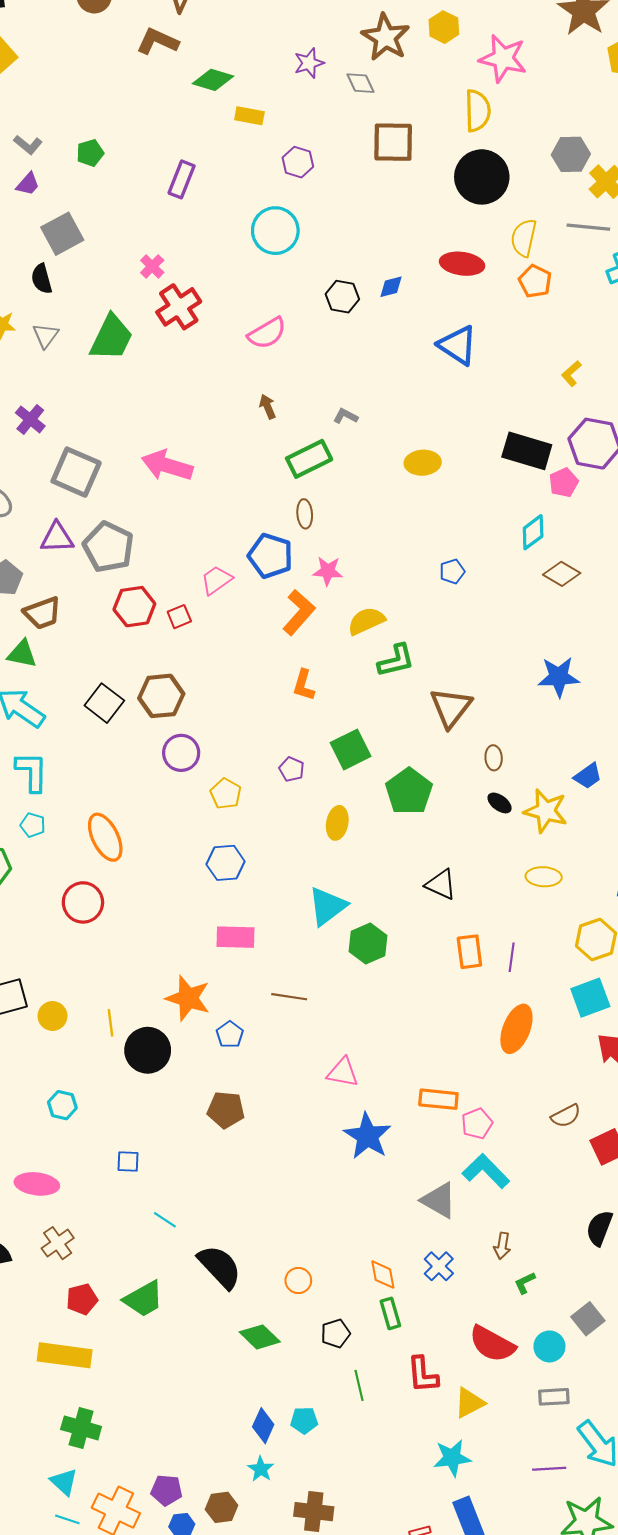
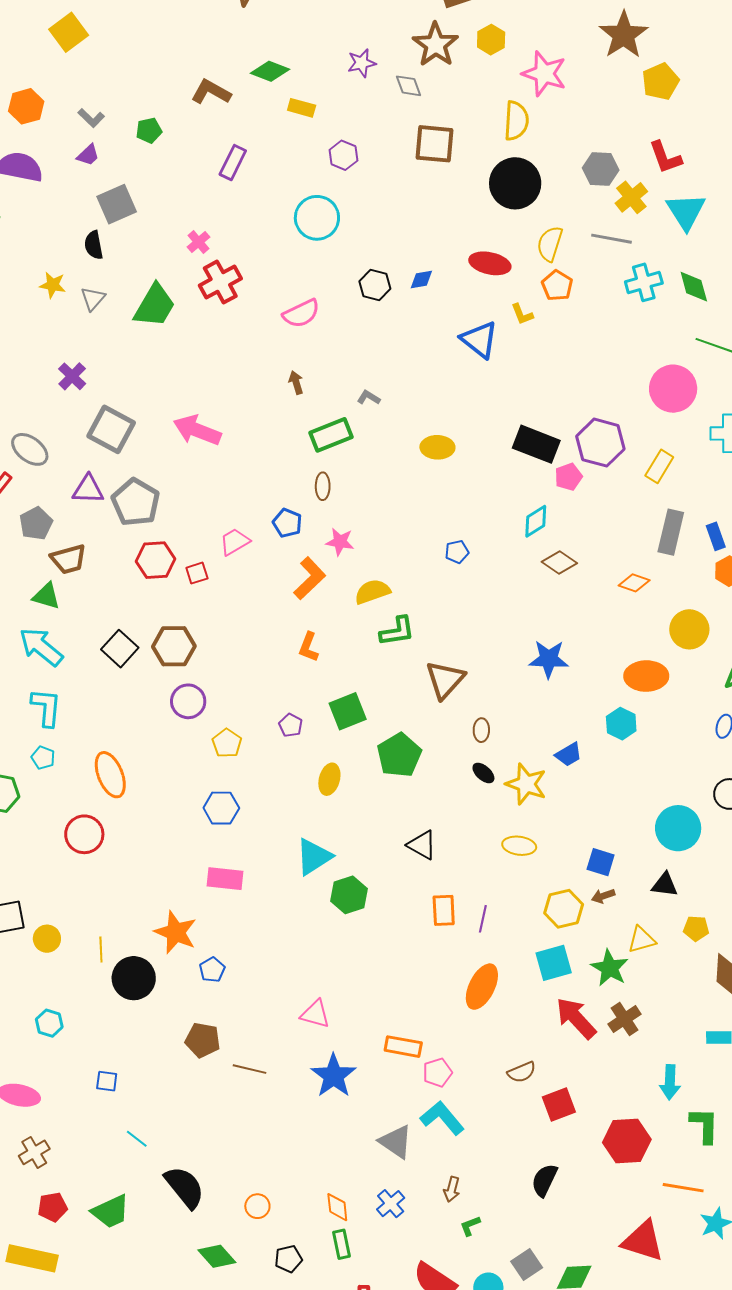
brown L-shape: (158, 41) -> (211, 92), moved
yellow L-shape: (571, 374) -> (522, 314), moved, turned -75
blue pentagon: (270, 556) -> (287, 523), size x0.7
brown line: (289, 997) -> (250, 1069), moved

